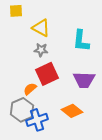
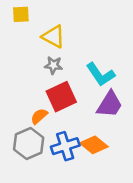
cyan L-shape: (81, 41) -> (100, 74), moved, turned -40
purple trapezoid: (84, 80) -> (110, 104), turned -60
blue cross: (37, 120) -> (65, 146), moved

